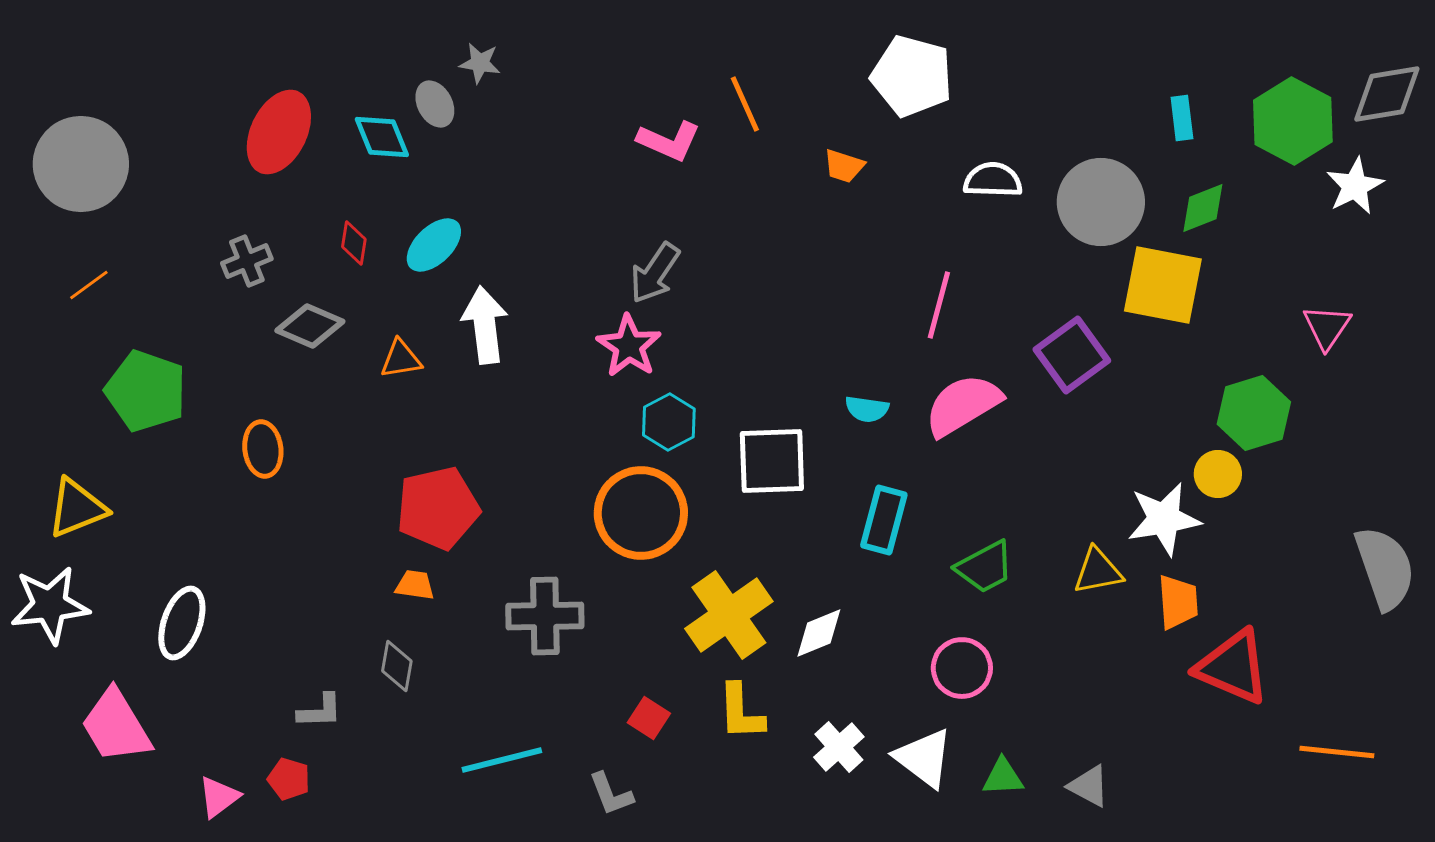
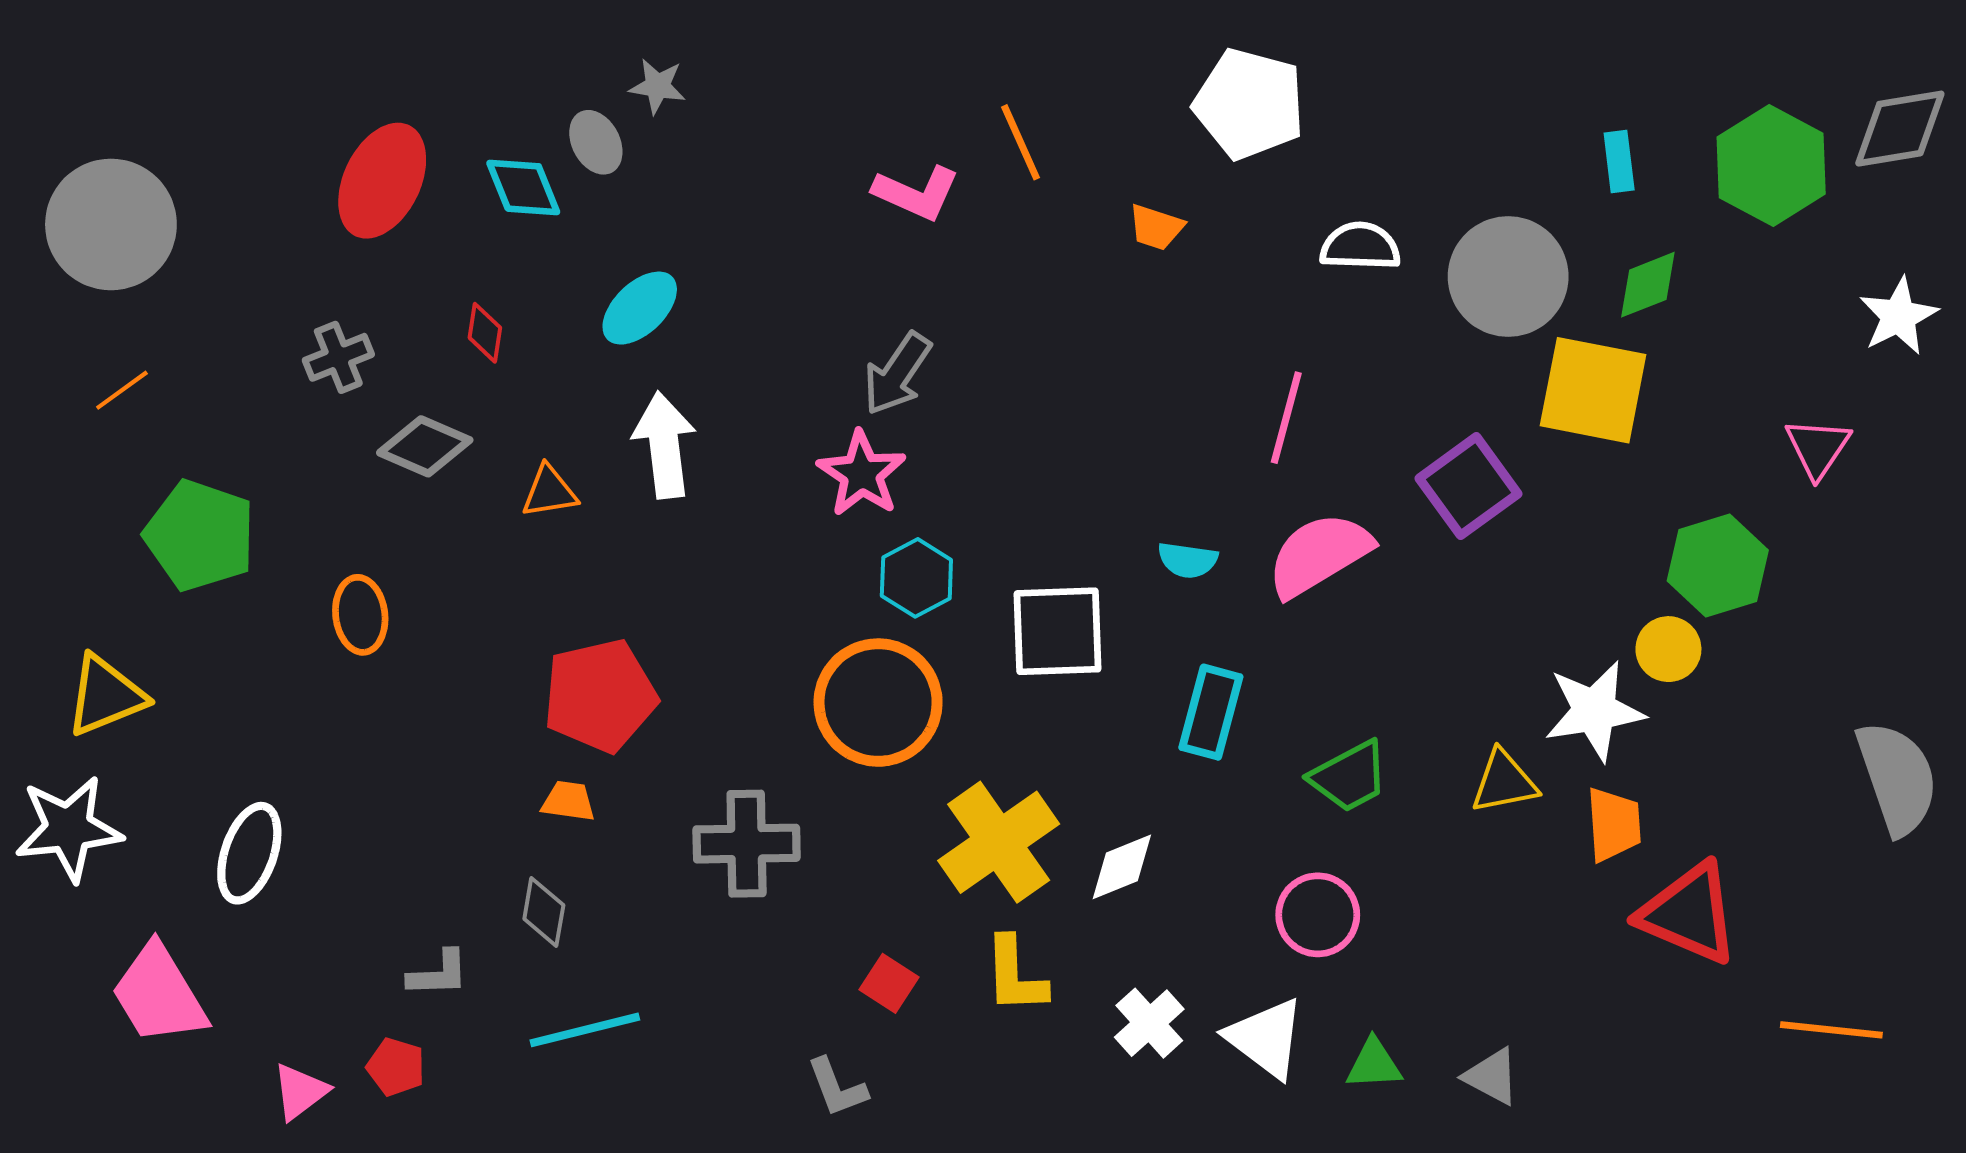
white star: (1355, 186) -> (1899, 316), moved
cyan ellipse: (434, 245) -> (640, 308), moved
cyan line: (502, 760) -> (585, 1030), moved

